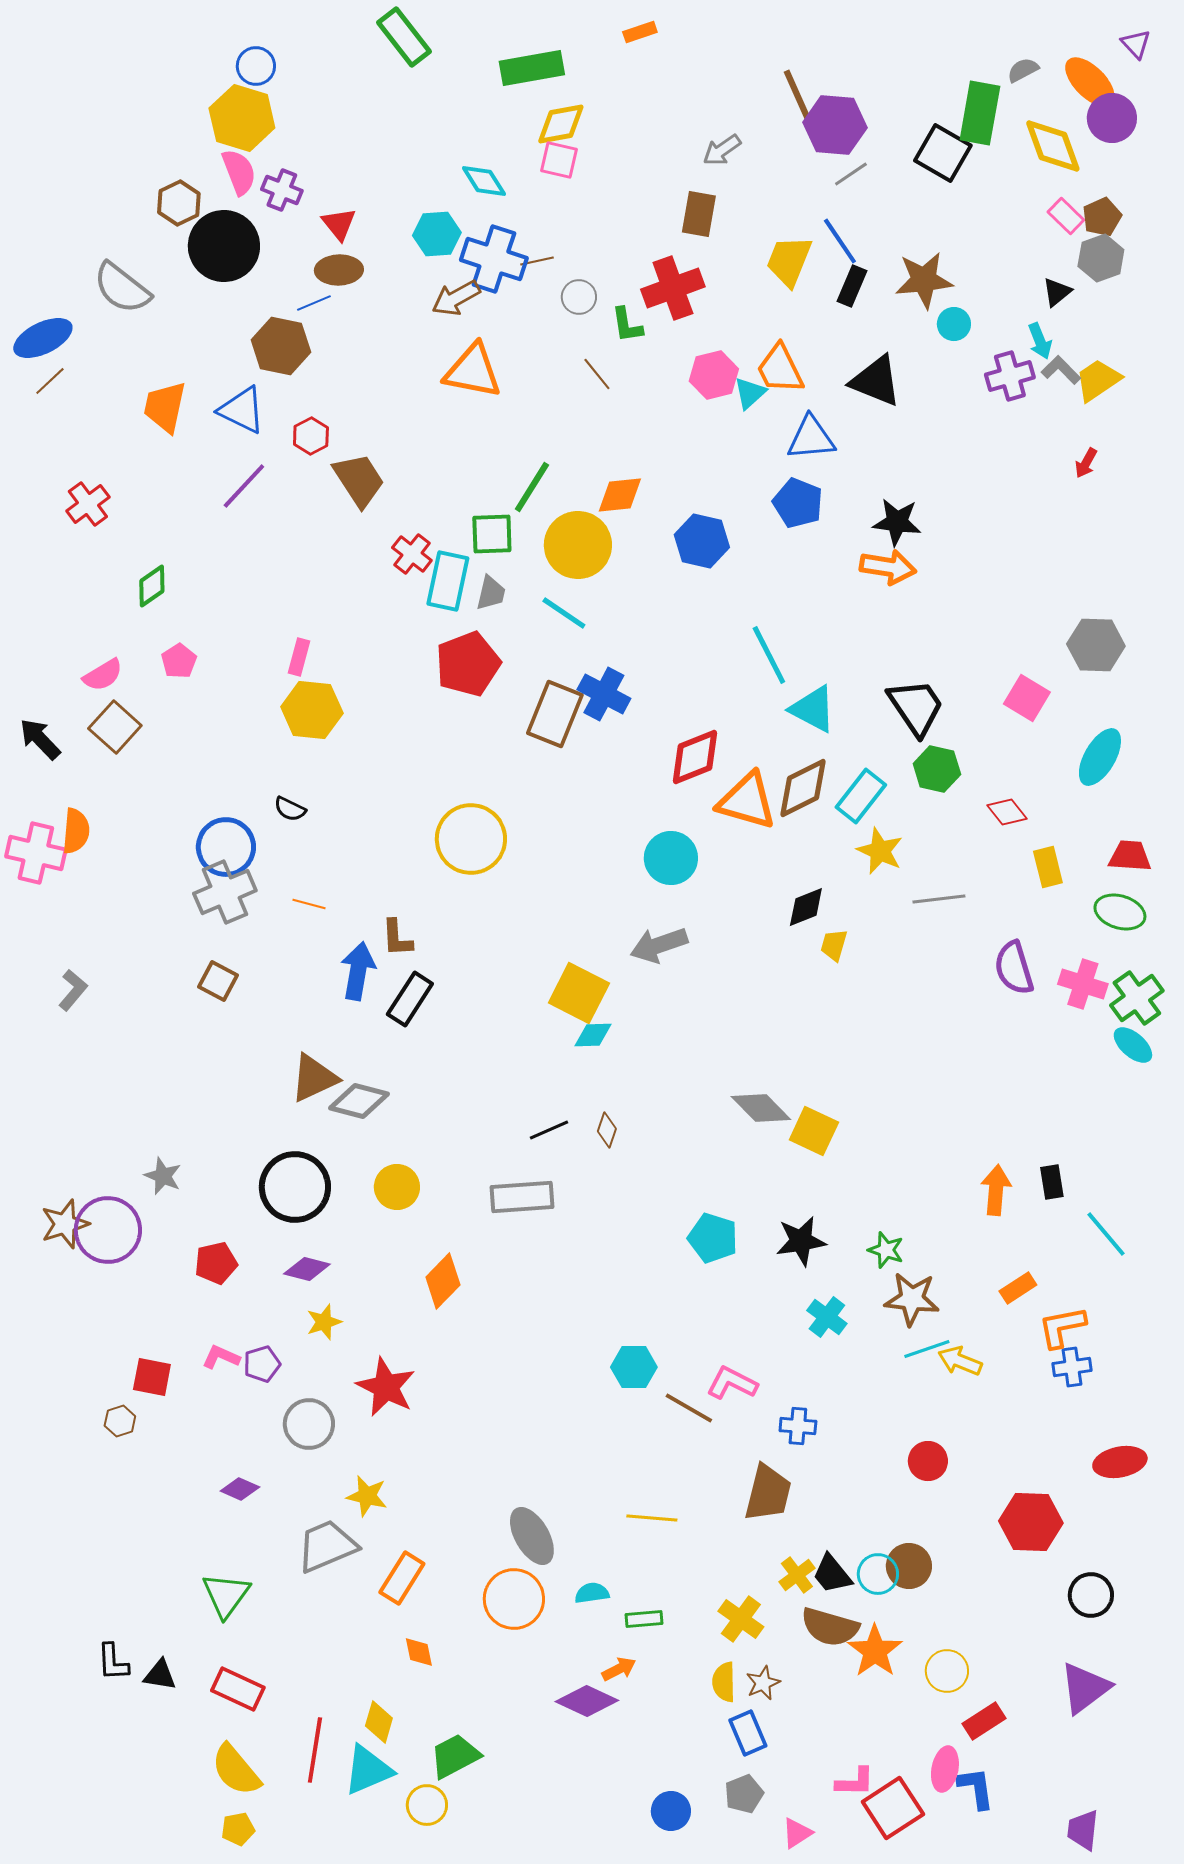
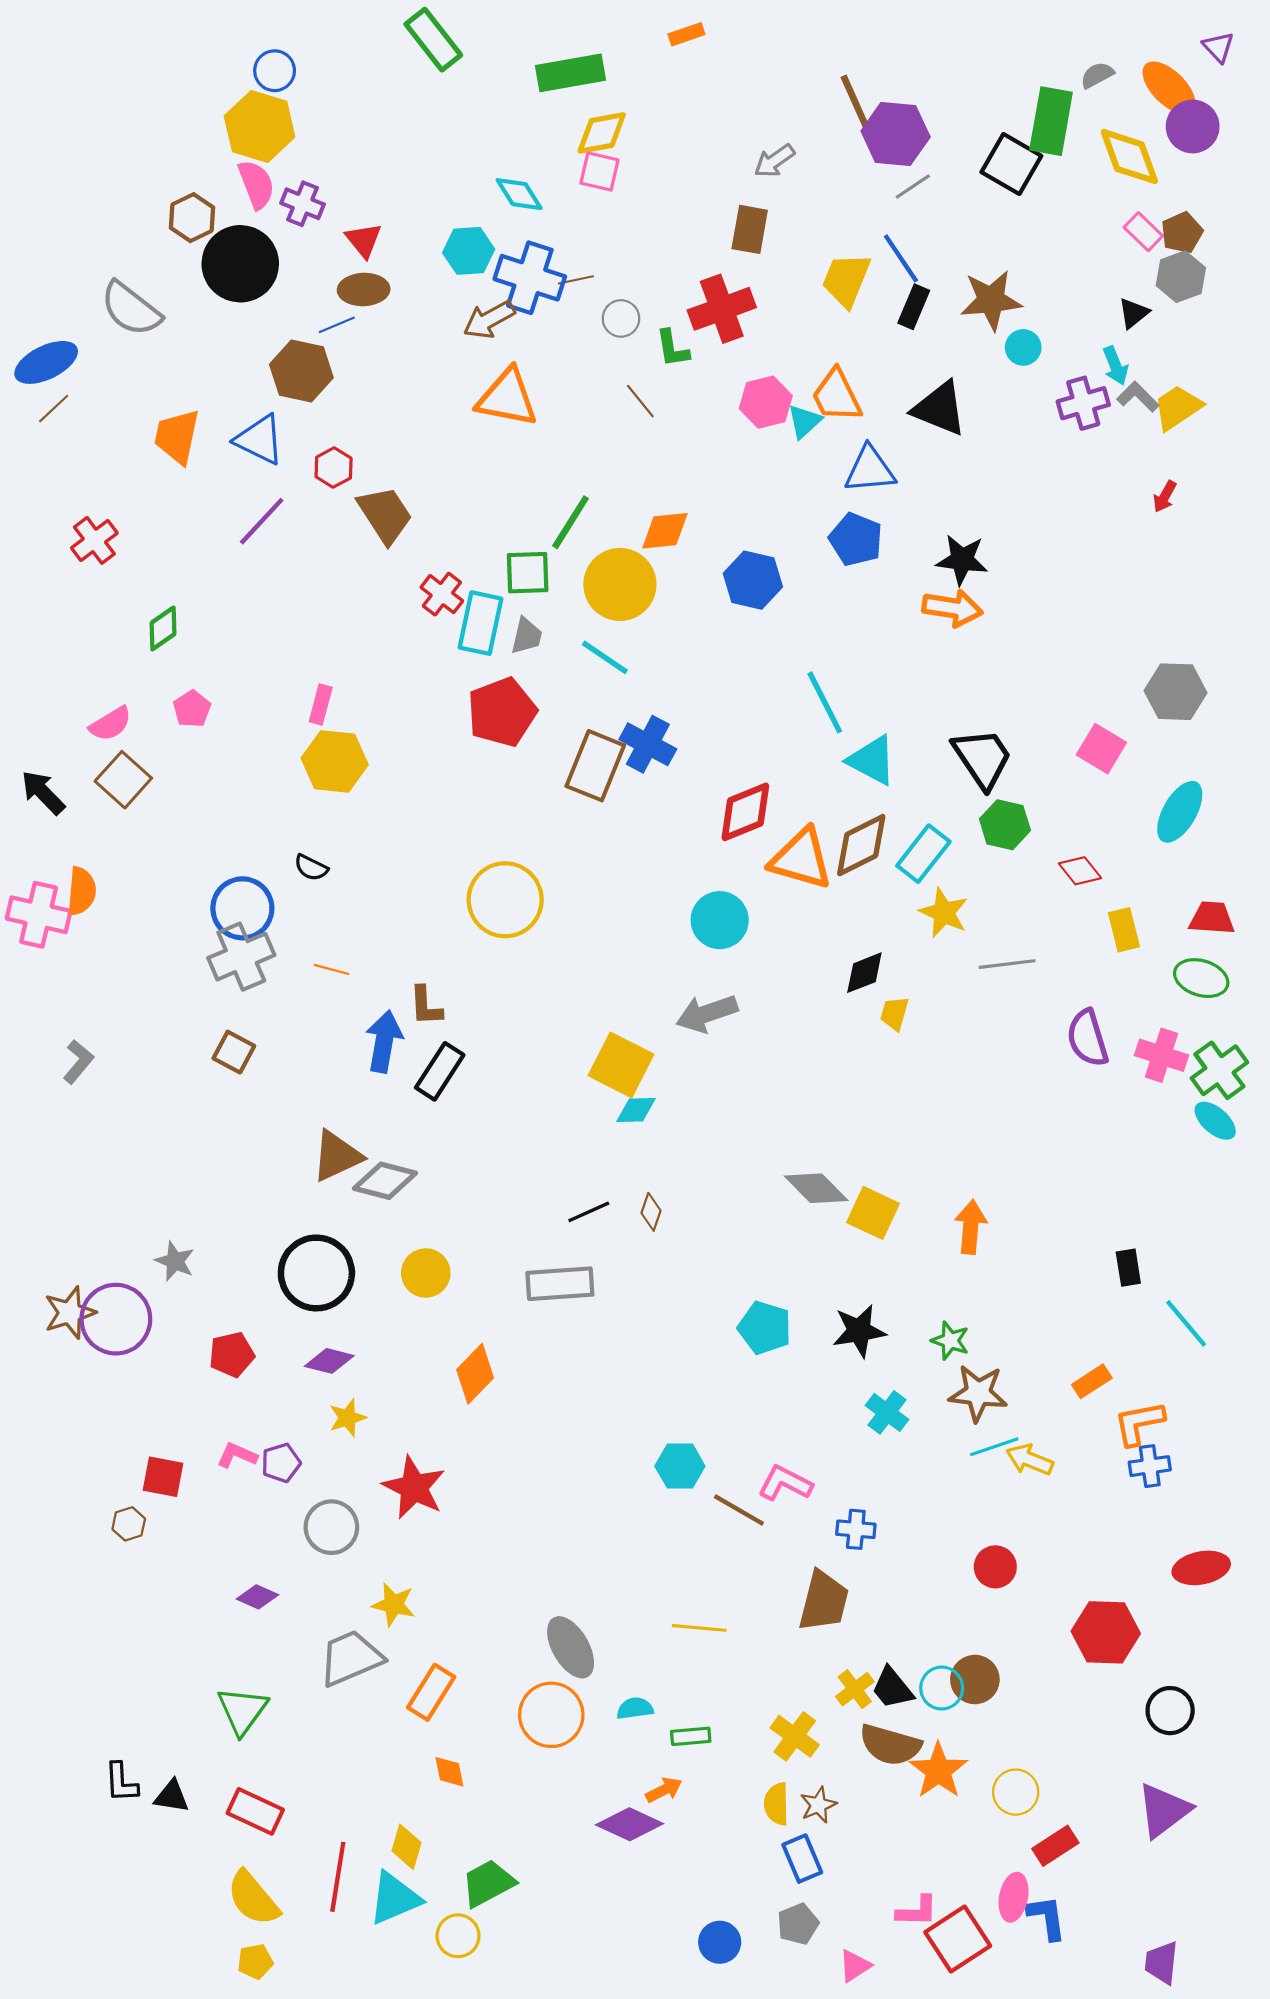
orange arrow: (996, 1190) -> (971, 1227), moved

